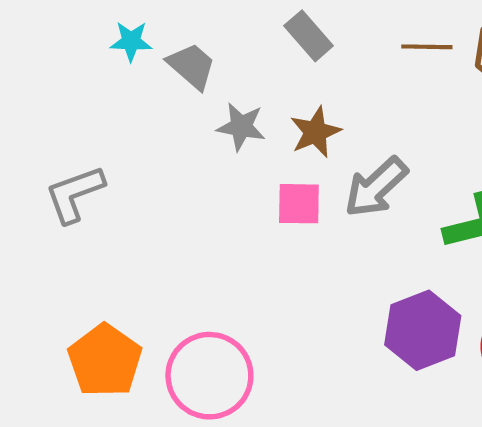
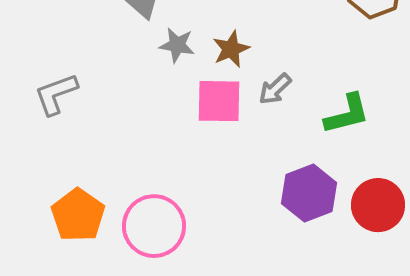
gray arrow: (376, 187) -> (275, 89), size x0.7
pink square: (299, 204) -> (219, 101), size x1.4

